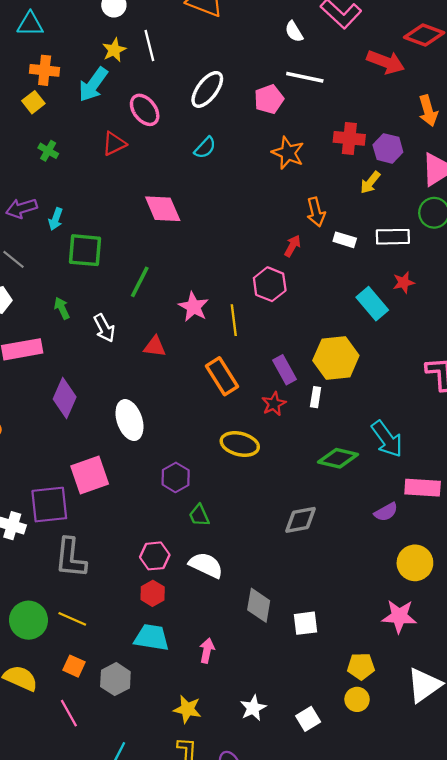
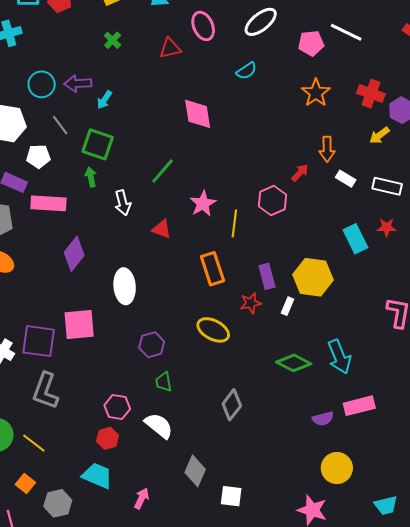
green square: (85, 250) -> (98, 144), moved
pink rectangle: (423, 488) -> (359, 406), turned -32
gray diamond: (300, 520) -> (232, 405), moved, turned -56

